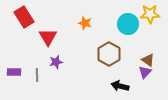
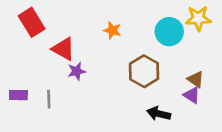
red triangle: (48, 37) -> (63, 49), turned -30
purple star: (56, 62) -> (77, 71), moved
purple triangle: (145, 72) -> (192, 95), turned -40

